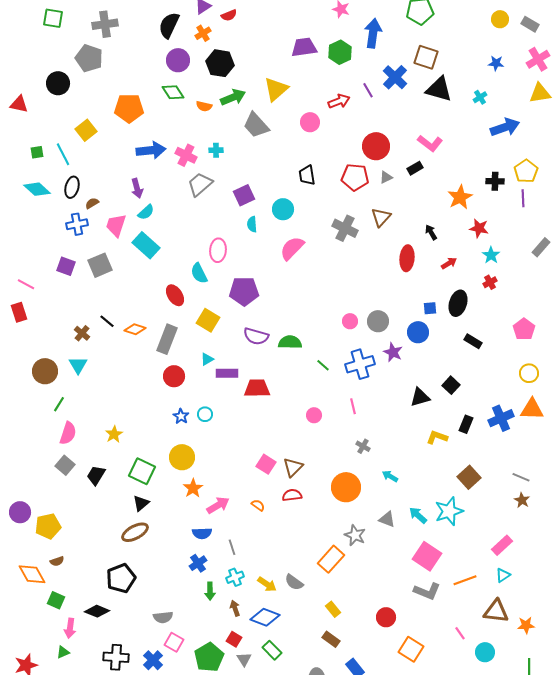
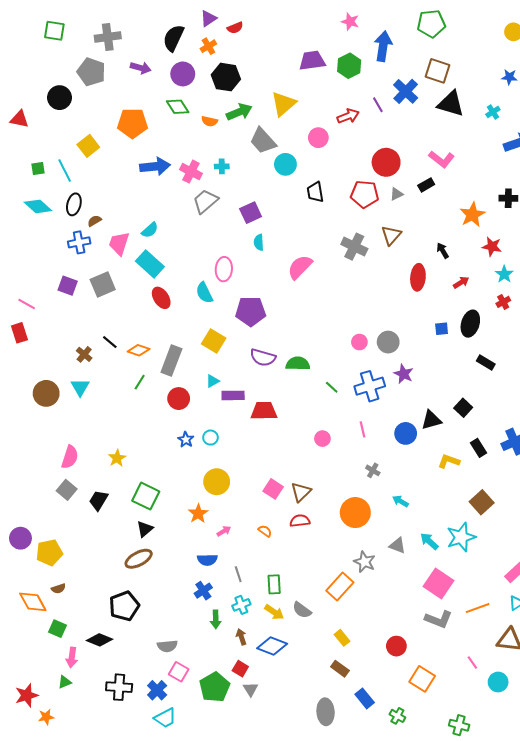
purple arrow: (137, 188) -> (141, 68), moved, turned -60
cyan circle: (283, 209) -> (285, 164), moved
red ellipse: (175, 295) -> (161, 298), moved
blue circle: (418, 332) -> (406, 433), moved
green line: (59, 404) -> (140, 382), moved
black rectangle: (466, 424) -> (479, 448), turned -54
yellow circle: (182, 457) -> (217, 482), moved
pink arrow: (218, 505) -> (224, 531), size x0.6
green rectangle: (272, 650) -> (274, 584), moved, turned 42

